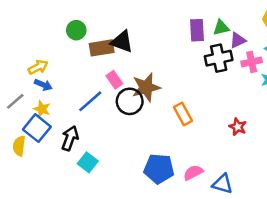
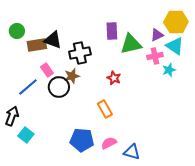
green triangle: (221, 28) -> (131, 44), moved, size x1.6
purple triangle: (238, 40) -> (157, 35), moved
black cross: (219, 58) -> (80, 53), moved
brown star: (146, 87) -> (72, 76), size x0.7
orange rectangle: (183, 114) -> (105, 109), moved
red star: (238, 127) -> (114, 78), moved

